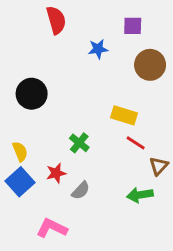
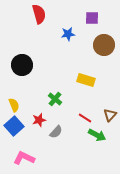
red line: (136, 143) -> (85, 118), moved
green arrow: (140, 195) -> (97, 135), turned -144
pink L-shape: (52, 228) -> (24, 158), moved

